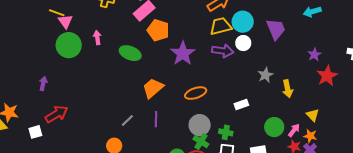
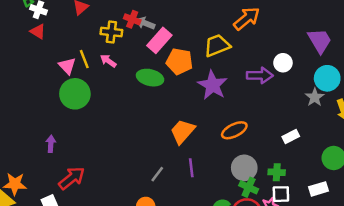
yellow line: (57, 13) -> (84, 59), moved, turned 56
cyan circle: (243, 22) -> (327, 78), moved
yellow trapezoid: (221, 26) -> (217, 45), moved
pink arrow: (97, 38) -> (108, 61), moved, turned -40
green ellipse: (130, 53) -> (150, 78), moved

